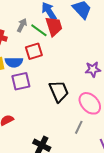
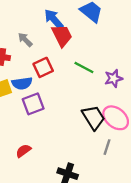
gray arrow: (22, 25) -> (25, 40), turned -64
green line: (39, 30) -> (84, 67), moved
black trapezoid: (59, 91) -> (93, 117), moved

